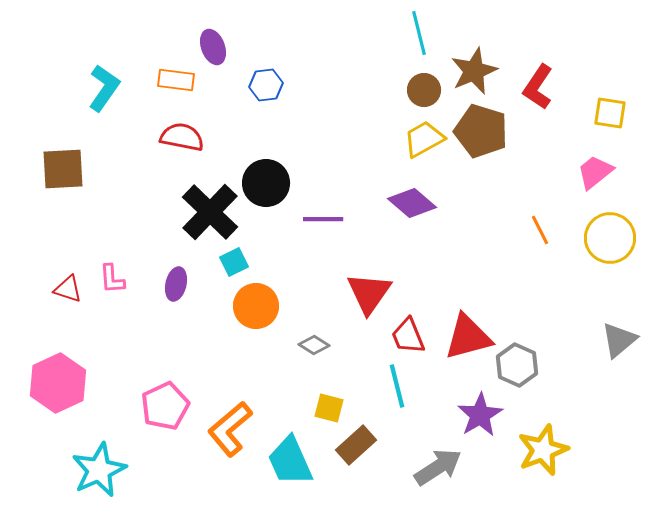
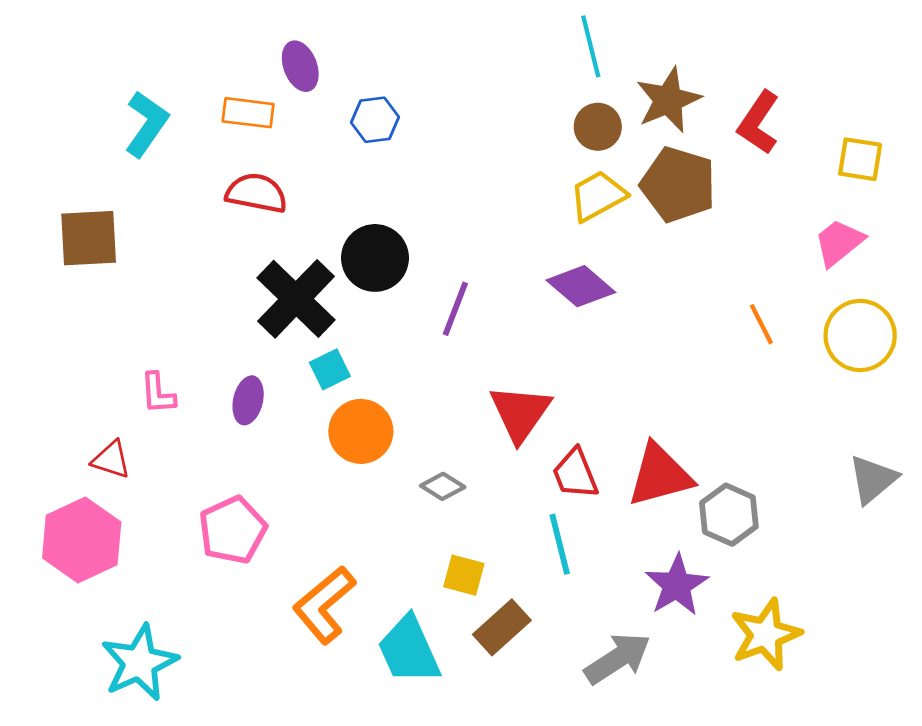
purple line: (323, 219) -> (455, 309), turned -69
red triangle: (68, 289) -> (111, 460), moved
pink pentagon: (165, 406) -> (233, 530), moved

